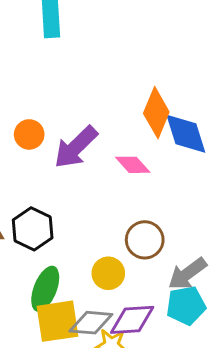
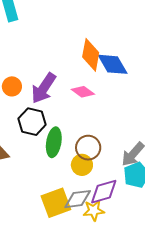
black hexagon: (33, 229) -> (32, 122), moved
brown circle: (145, 240) -> (88, 148), moved
green ellipse: (45, 289) -> (54, 142), moved

